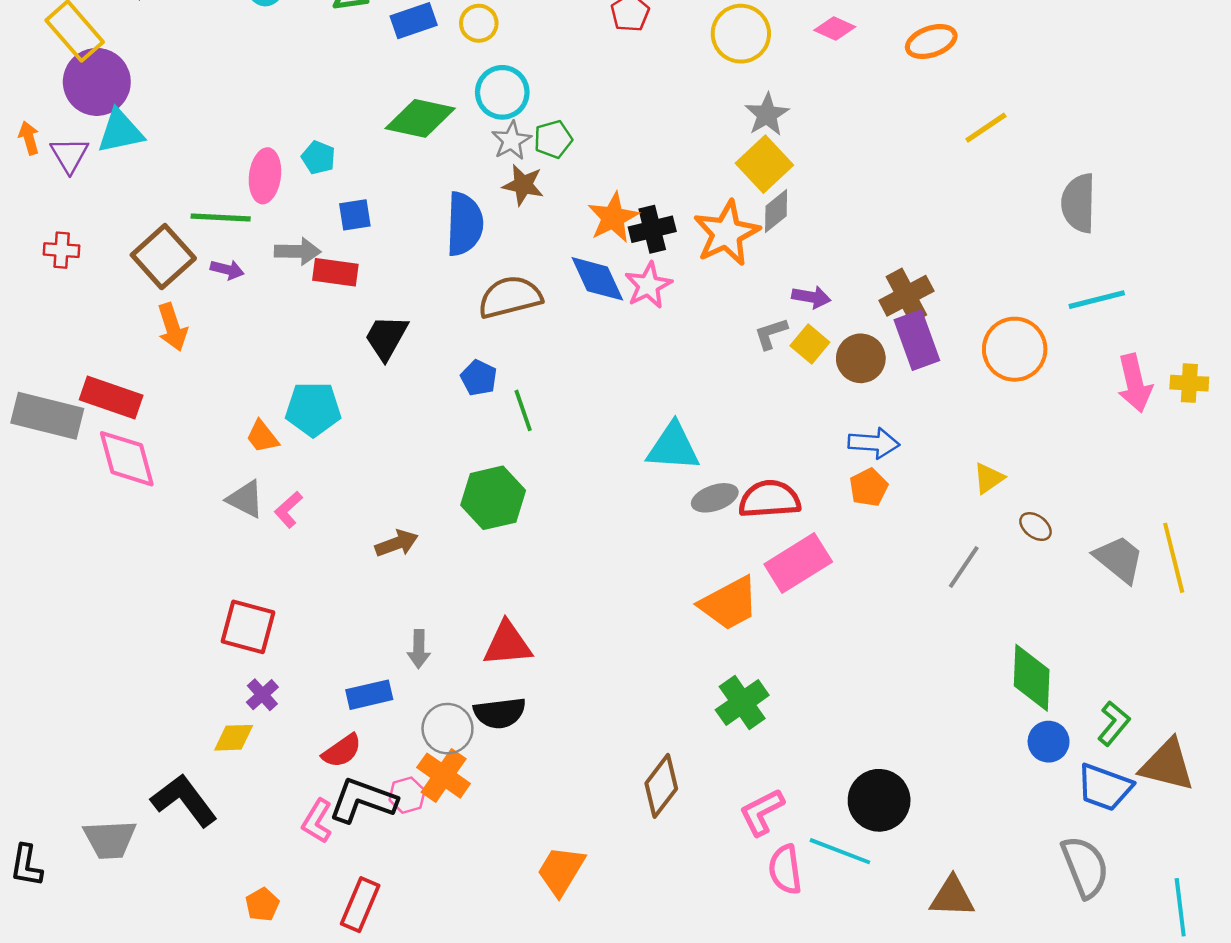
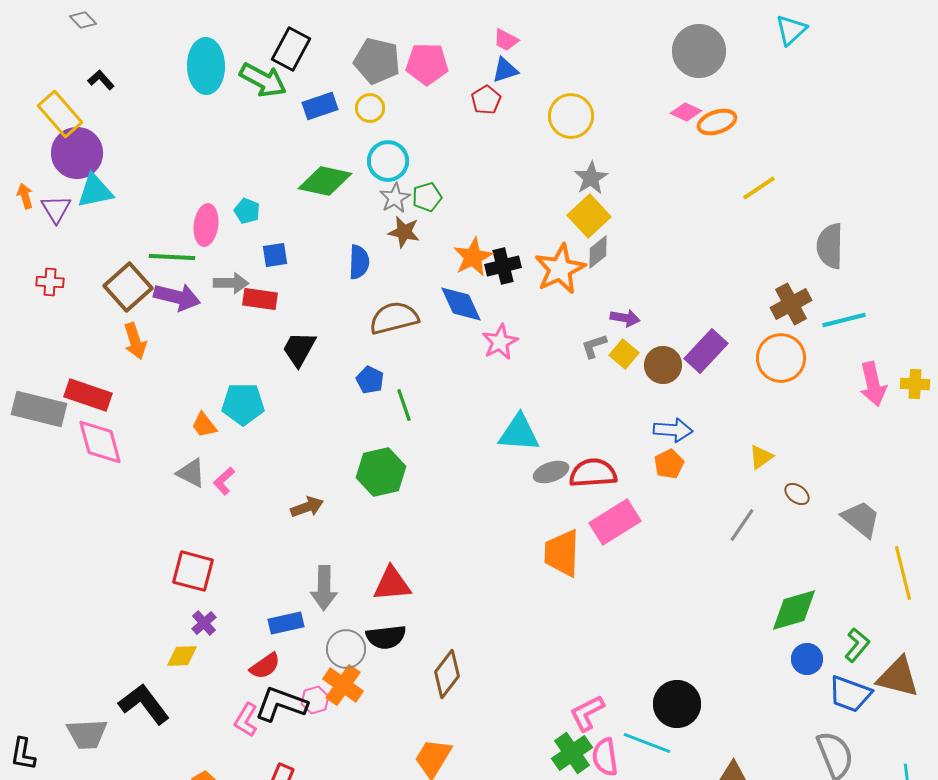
pink diamond: (835, 28) -> (686, 112), moved
blue semicircle: (464, 224) -> (359, 262), size x0.7
purple arrow: (227, 270) -> (177, 297), size x1.8
pink star: (648, 285) -> (500, 342), moved
brown cross: (906, 296) -> (791, 304), moved
purple rectangle: (917, 340) -> (706, 351), turned 63
yellow line: (1174, 558) -> (903, 573), moved
orange trapezoid: (729, 603) -> (562, 553), turned 120
gray arrow: (419, 649) -> (324, 588), size x1.5
green diamond: (1032, 678) -> (794, 610), turned 72
green cross: (742, 703) -> (572, 753), moved
brown diamond: (661, 786) -> (447, 674), moved

